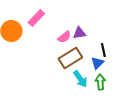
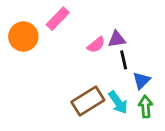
black line: (103, 50) -> (124, 60), moved
brown rectangle: (70, 58) -> (88, 101), moved

